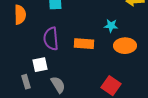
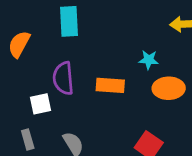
orange semicircle: (20, 15) -> (19, 44), turned -150
white square: (40, 65) -> (41, 104), moved

